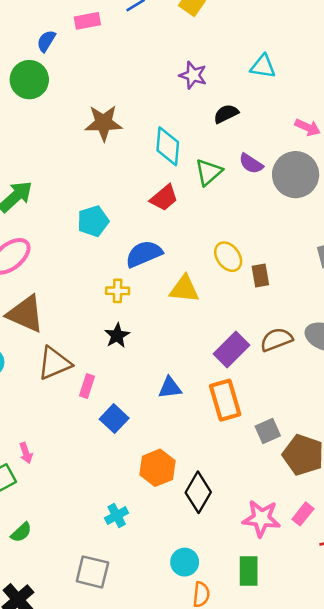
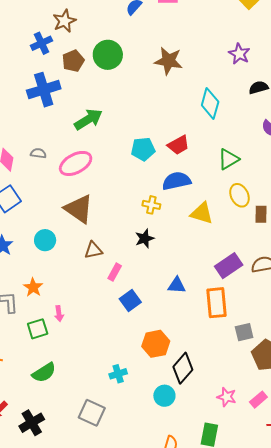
green circle: (29, 80) -> (108, 55), moved
brown star: (104, 123) -> (168, 61), moved
green triangle: (209, 172) -> (228, 159), moved
red trapezoid: (164, 198) -> (178, 145), moved
brown triangle: (54, 363) -> (93, 250), size x0.7
pink star: (261, 518) -> (227, 397), size x0.7
green semicircle: (21, 532) -> (44, 373), size x1.4
cyan circle: (185, 562) -> (164, 396), moved

